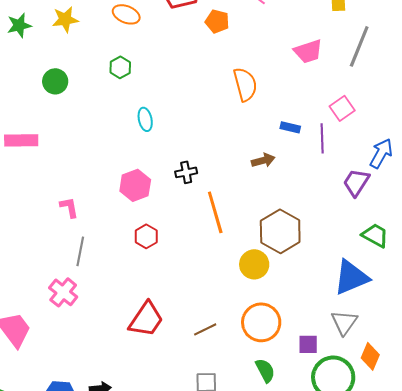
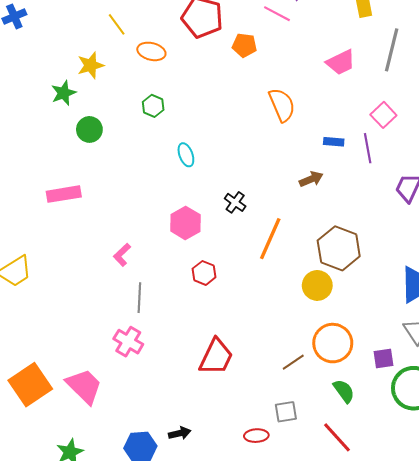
green star: (19, 25) -> (64, 93), moved
black cross: (186, 172) -> (235, 202), turned -35
pink L-shape: (69, 207) -> (122, 255), turned -115
orange line: (215, 212) -> (270, 239), turned 48
brown line: (205, 329) -> (293, 362), moved

